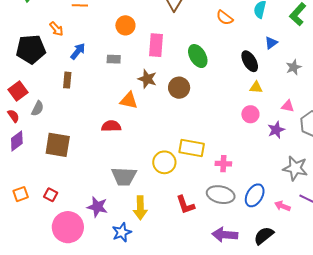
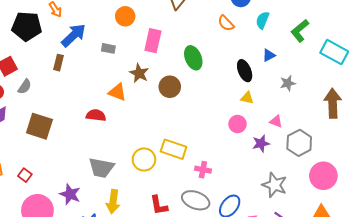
blue arrow: (78, 51) -> (74, 35), size x1.5

